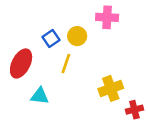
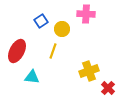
blue square: (51, 39) -> (41, 21), moved
red cross: (134, 110) -> (108, 88), turned -32

